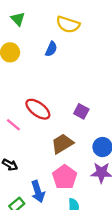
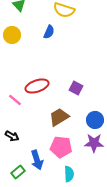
red ellipse: (38, 109) -> (37, 86), turned -55
pink pentagon: (65, 177) -> (61, 147), turned -30

